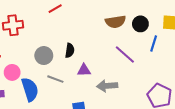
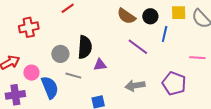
brown semicircle: (115, 22) -> (126, 16), turned 48
black semicircle: (70, 50) -> (85, 47), size x1.6
gray arrow: (107, 86) -> (135, 86), moved

